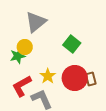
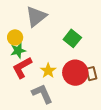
yellow circle: (25, 47) -> (15, 37), moved
red L-shape: (22, 86) -> (22, 68), moved

